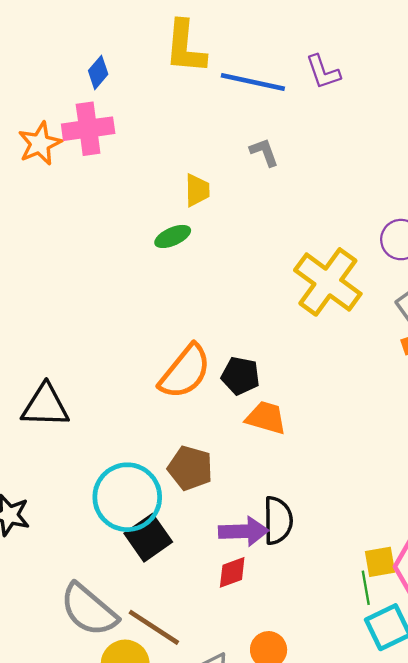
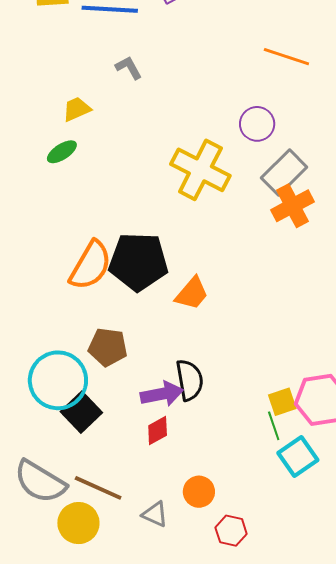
yellow trapezoid: (197, 190) -> (77, 109), turned -104
black pentagon: (240, 376) -> (138, 262), size x1.8
orange trapezoid: (266, 418) -> (192, 293), moved, turned 123

